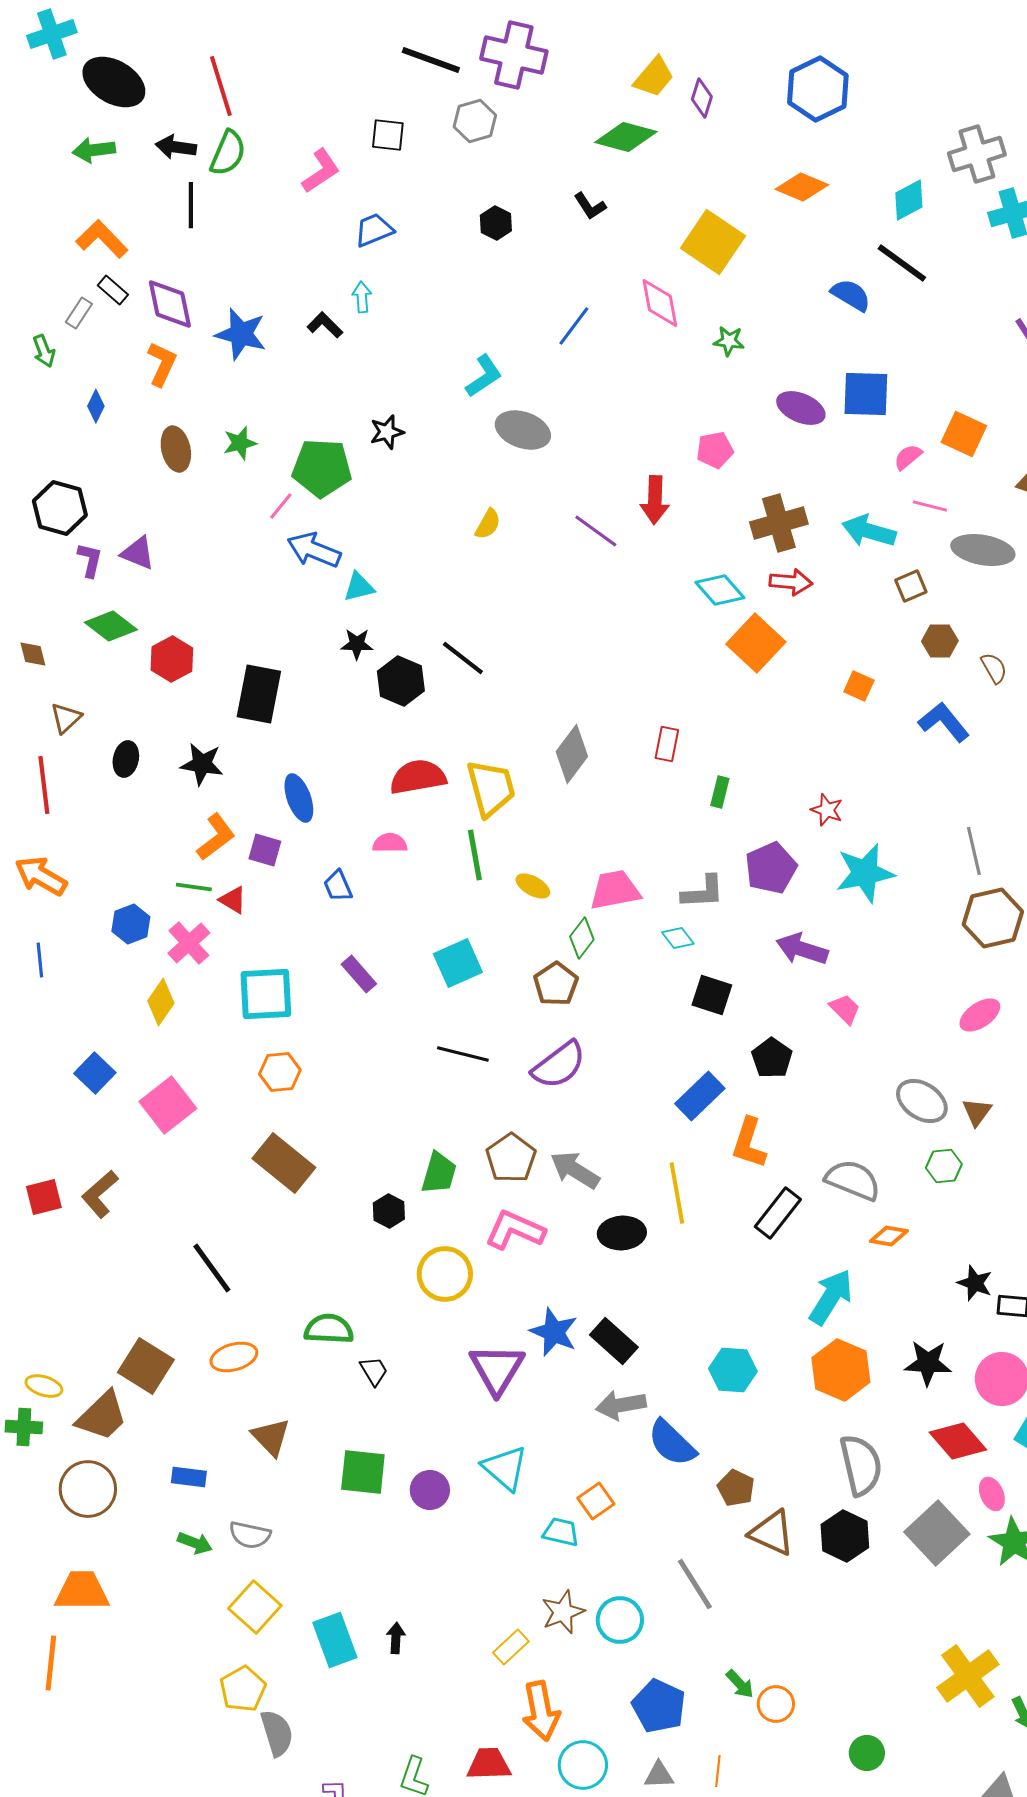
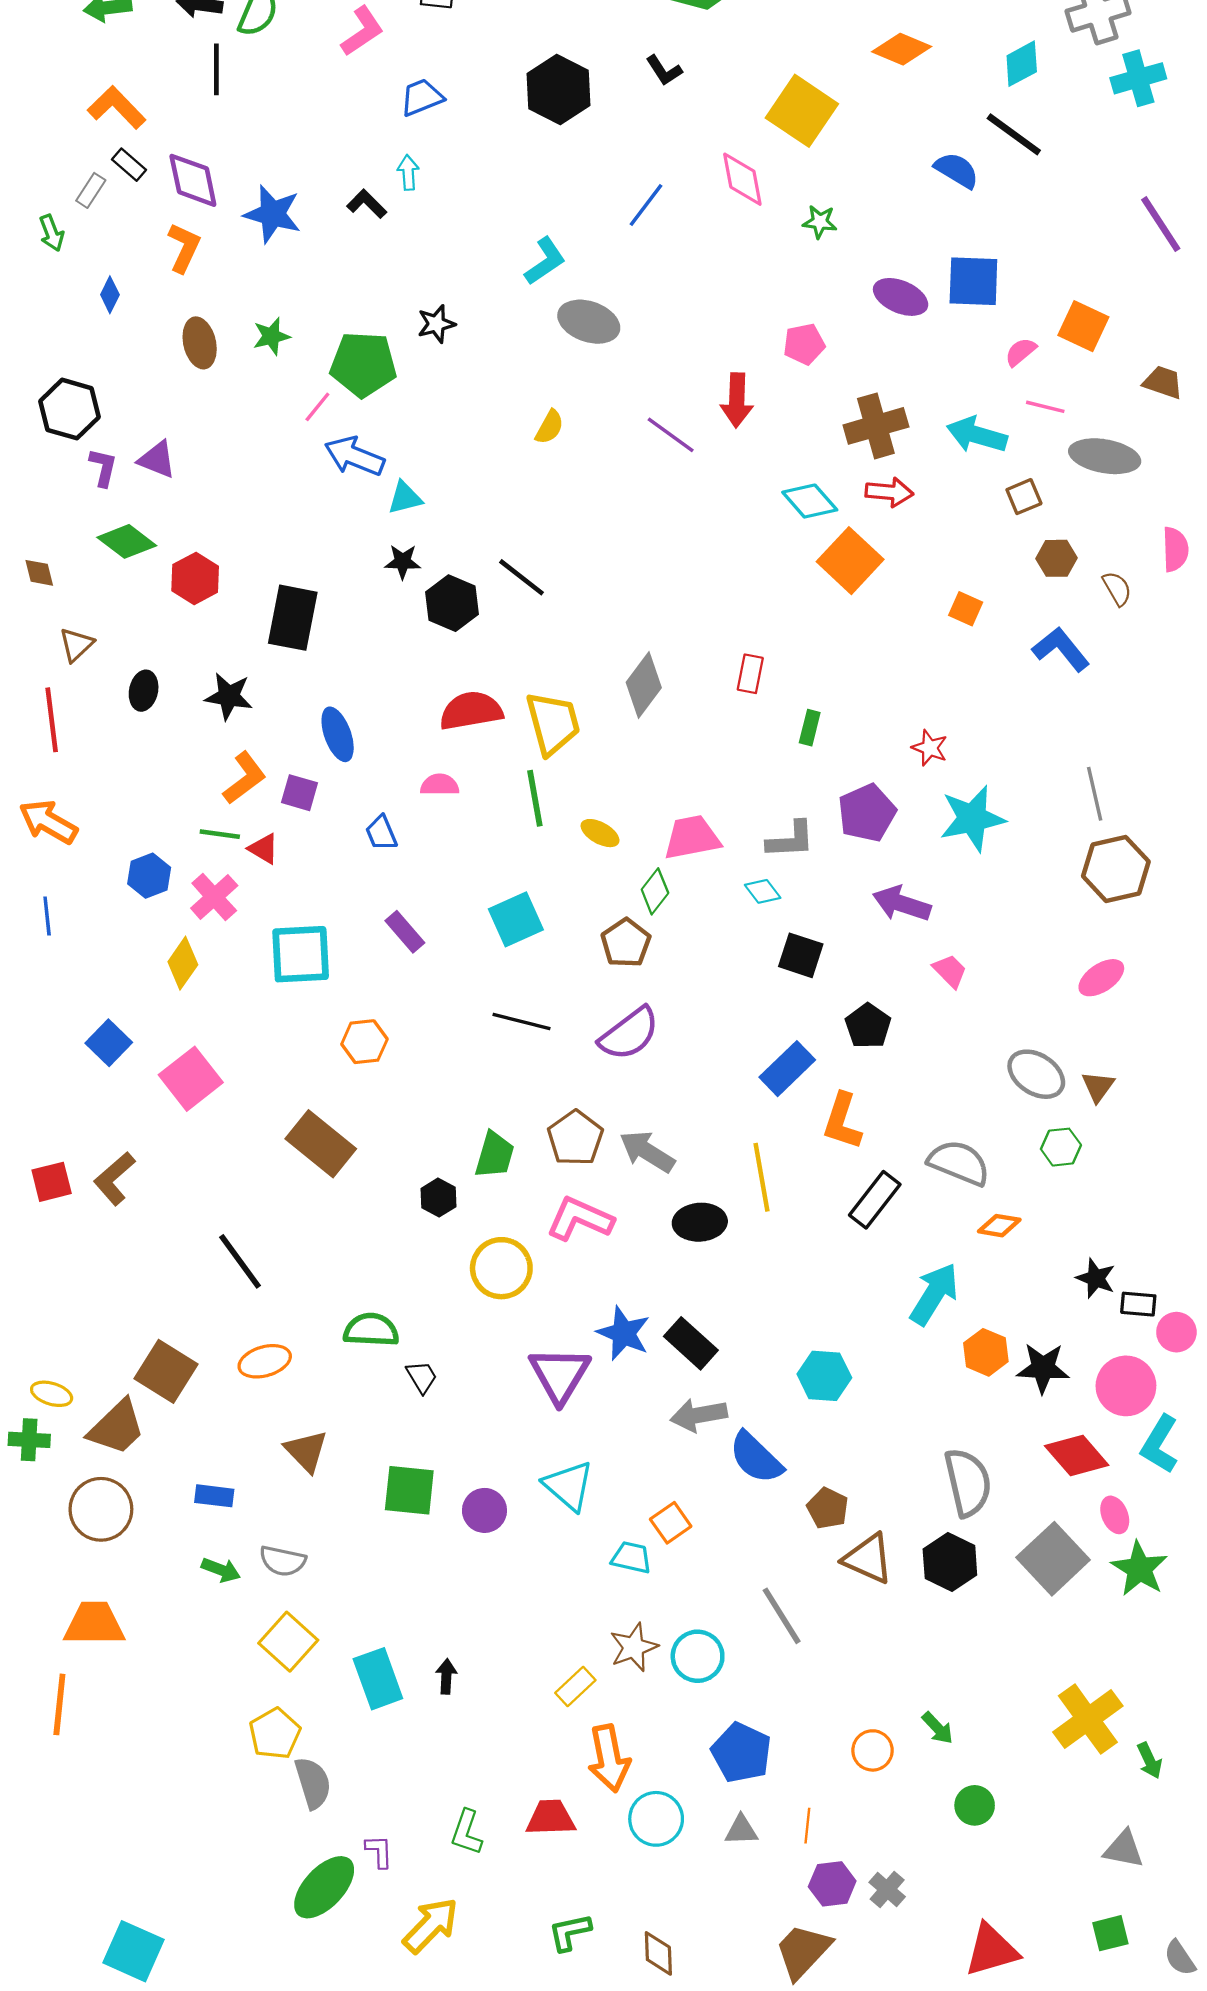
black hexagon: (496, 223) -> (559, 89), size x1.8
orange hexagon: (280, 1072) -> (364, 1042), moved
orange hexagon: (841, 1370) -> (986, 1352), moved, size x0.7
green arrow: (740, 1684) -> (938, 1728), moved

